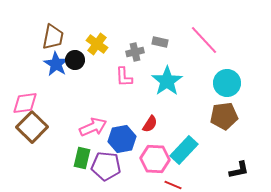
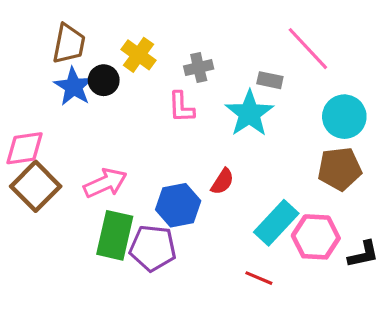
gray rectangle: (160, 42) -> (270, 80), moved
pink arrow: (93, 127) -> (105, 183), moved
green rectangle: (82, 158) -> (115, 235), size x1.4
pink hexagon: (155, 159) -> (316, 237), moved

